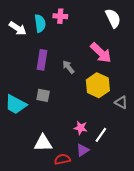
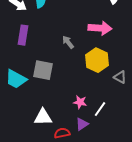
pink arrow: (101, 53) -> (100, 28), turned -40
purple rectangle: (42, 60) -> (23, 35), moved
gray square: (43, 95) -> (43, 70), size x1.5

